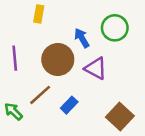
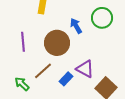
purple triangle: (96, 68) -> (85, 69), moved

